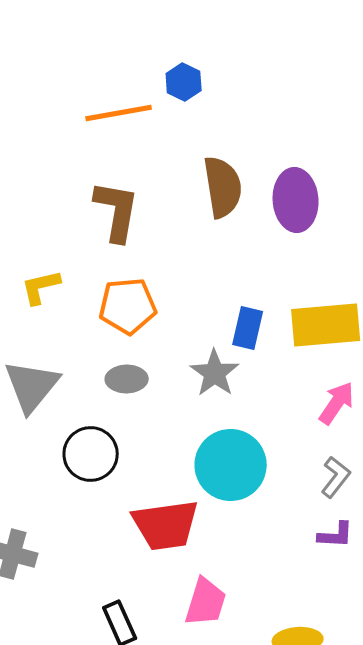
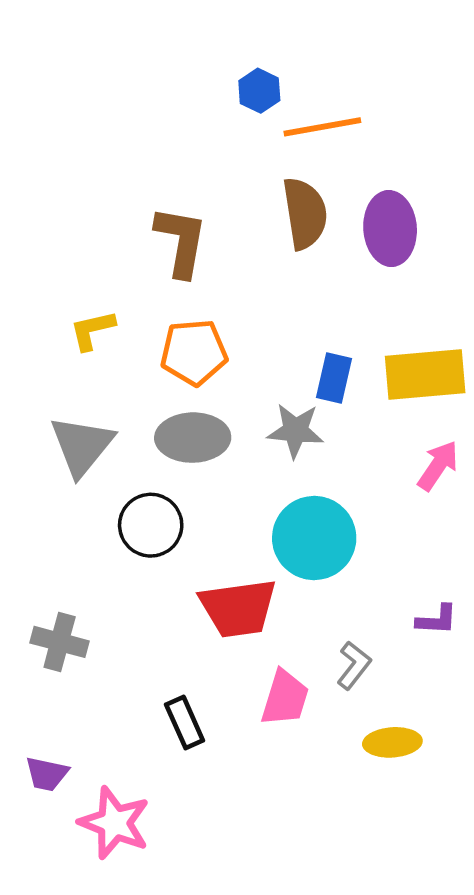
orange line: (119, 113) -> (322, 127), moved
gray star: (215, 373) -> (295, 431), turned -30
gray ellipse: (127, 379) -> (193, 438), size x1.5
gray L-shape: (336, 477) -> (354, 665), moved

